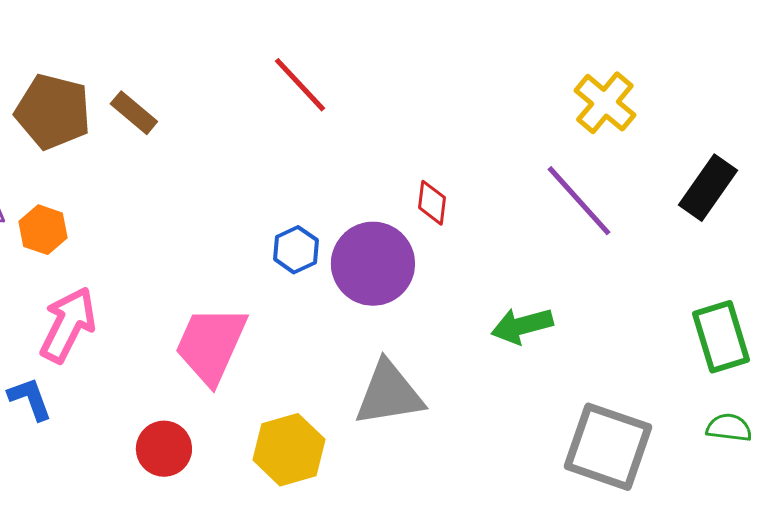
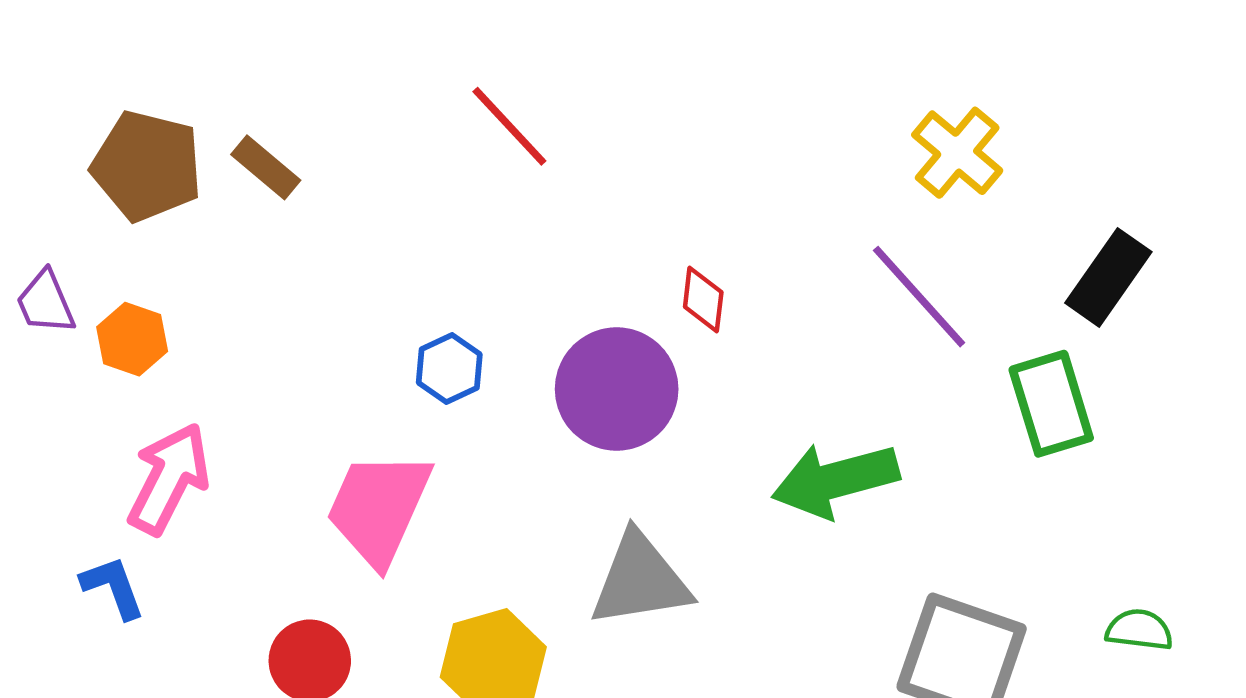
blue hexagon: (296, 250) -> (449, 368), moved
green arrow: (522, 326) -> (835, 480), size x1.4
green rectangle: (721, 337) -> (1051, 404), moved

